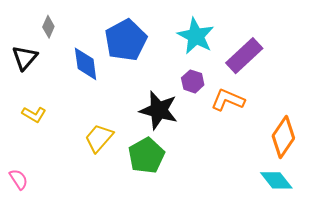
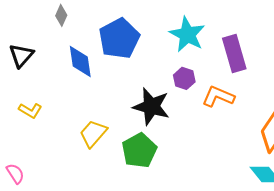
gray diamond: (48, 27) -> (61, 15), moved
purple rectangle: (244, 56) -> (234, 53), turned -63

